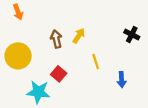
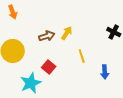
brown arrow: (56, 39) -> (47, 36), turned 84
cyan star: (38, 92) -> (31, 83), turned -30

